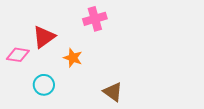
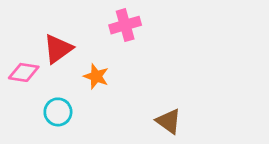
brown triangle: (113, 92) -> (169, 121), moved

